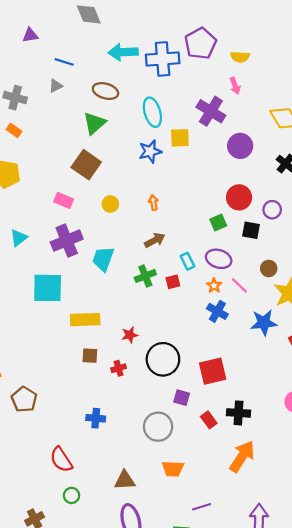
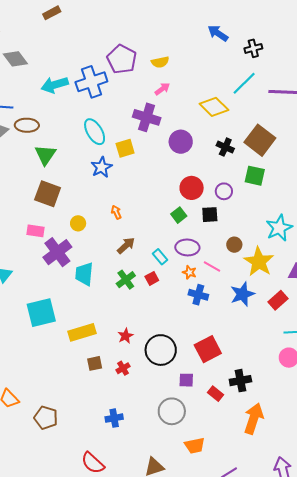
pink arrow: (235, 86) -> (162, 89), turned -91
brown ellipse: (105, 91) -> (27, 125), moved
purple cross: (67, 241) -> (57, 252), moved

